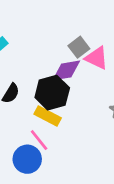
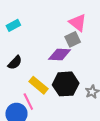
pink triangle: (97, 58) -> (78, 23), moved
black hexagon: (52, 93) -> (66, 84), moved

